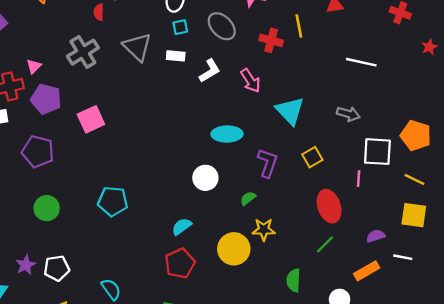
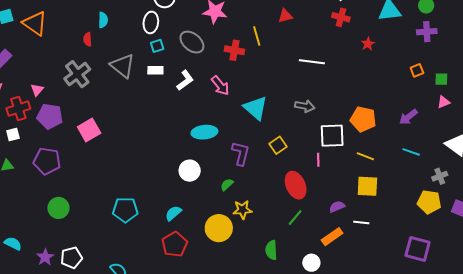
cyan pentagon: (113, 201) -> (125, 210), moved

